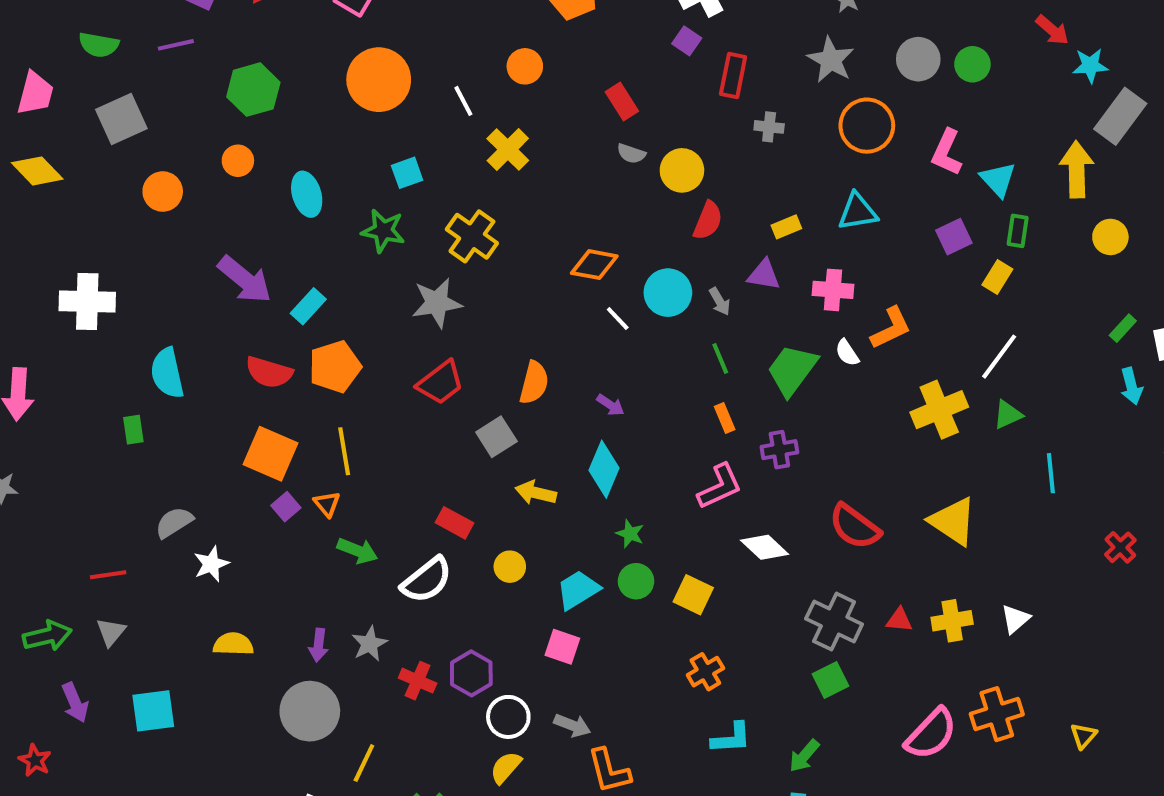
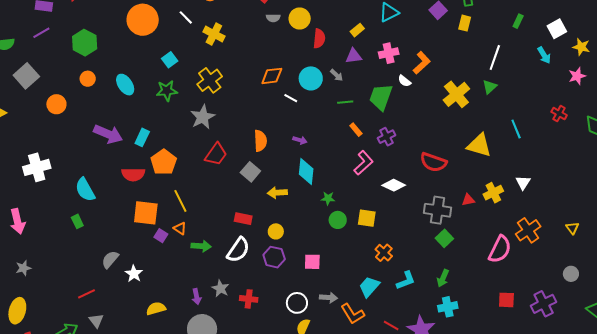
yellow cross: (472, 236) -> (210, 80), turned 35
green rectangle: (1123, 328) -> (518, 21), moved
white line: (999, 357) -> (495, 57), moved
green line: (720, 358) -> (345, 102), turned -56
cyan line: (1051, 473) -> (516, 129), moved
red cross: (1120, 547) -> (559, 114), moved
cyan trapezoid: (578, 590) -> (369, 287), moved
purple hexagon: (471, 673) -> (274, 257), moved

